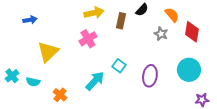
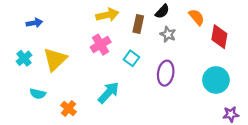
gray star: (161, 34) -> (168, 34), moved
cyan square: (119, 66) -> (131, 58), moved
cyan cross: (12, 76) -> (24, 58), moved
purple ellipse: (150, 76) -> (166, 73), moved

